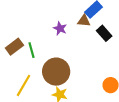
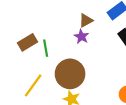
brown triangle: (84, 21) -> (86, 20), moved, turned -40
purple star: (60, 28) -> (81, 36), moved

